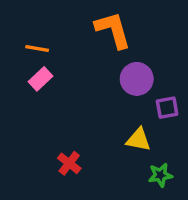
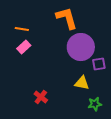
purple circle: (137, 79) -> (81, 47), size x1.4

